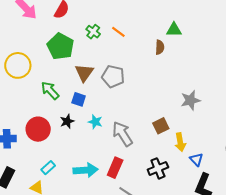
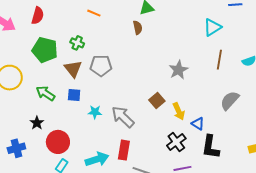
green cross: (93, 32) -> (77, 43), moved
orange line: (118, 32) -> (94, 13), moved
black star: (67, 121) -> (37, 123), moved
red circle: (38, 129) -> (58, 142), moved
black cross: (158, 168) -> (176, 142), moved

